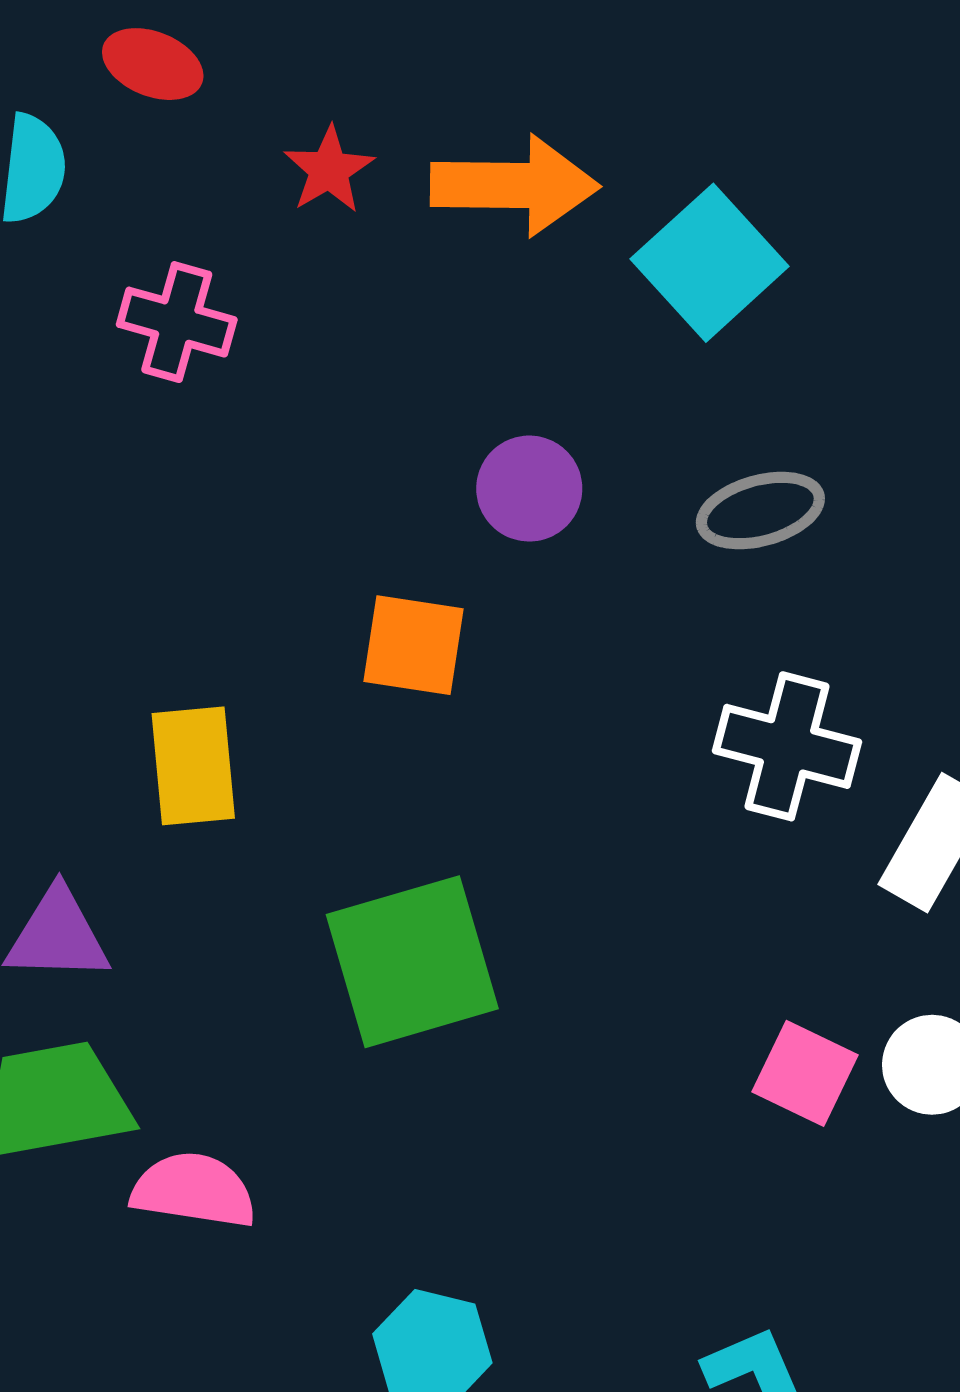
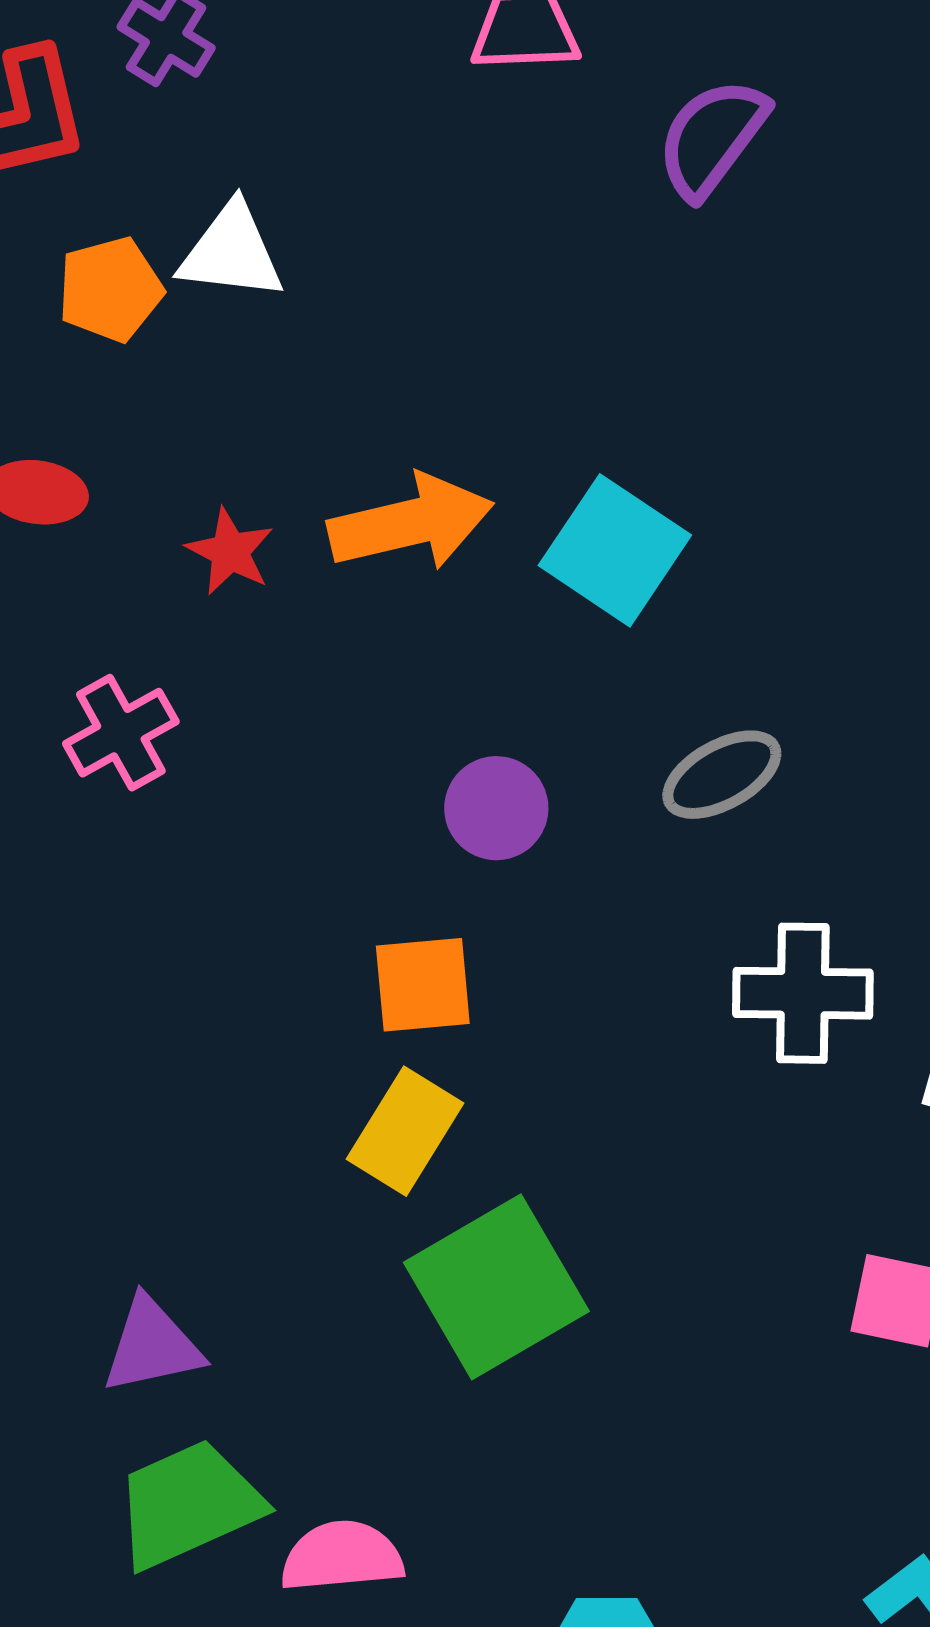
pink cross: (177, 322) -> (121, 733), turned -31
yellow rectangle: (193, 766) -> (405, 1131), moved, turned 51

